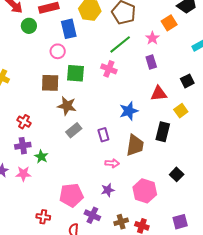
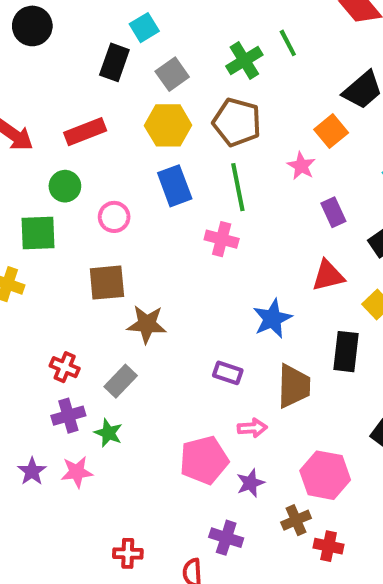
green circle: (29, 26) -> (65, 186), moved
blue rectangle: (69, 29) -> (175, 186), moved
green line: (120, 44) -> (238, 187), turned -55
purple rectangle: (151, 62) -> (333, 212), moved
green square: (76, 73) -> (38, 233), moved
gray rectangle: (74, 130) -> (121, 381), moved
purple rectangle: (103, 135) -> (228, 373), turned -48
pink pentagon: (71, 195) -> (204, 460), moved
brown cross: (121, 222) -> (296, 520), moved

